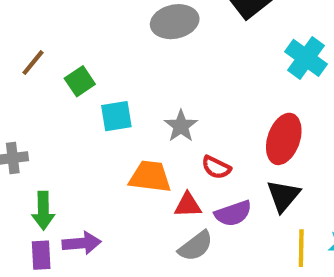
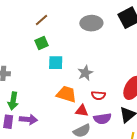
brown line: (33, 63) -> (41, 20), moved
red semicircle: (216, 167) -> (98, 95), turned -32

